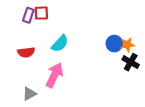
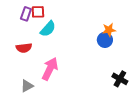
cyan semicircle: (60, 44) -> (48, 29), moved
orange star: (127, 45) -> (109, 30), moved
black cross: (131, 62) -> (120, 79), moved

